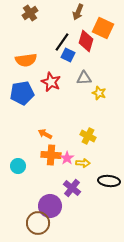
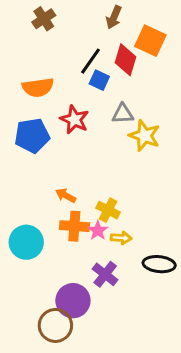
yellow star: (99, 93) -> (145, 136), size x1.5
yellow cross: (88, 136) -> (108, 210), moved
cyan circle: (18, 166) -> (26, 242), size x1.5

